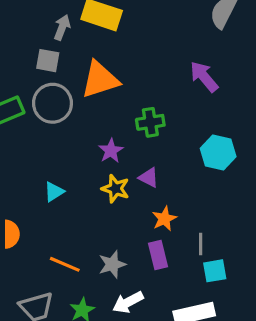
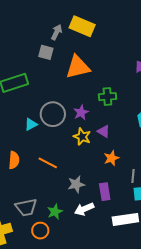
gray circle: (52, 103) -> (53, 114), moved
cyan triangle: (54, 192) -> (31, 124), moved
purple rectangle: (158, 255) -> (105, 192), moved
orange line: (65, 264) -> (48, 163), moved

